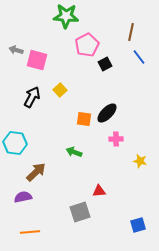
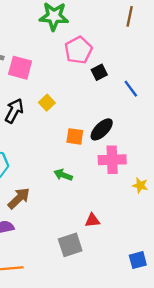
brown line: (131, 32) -> (130, 16), moved
blue line: (139, 57) -> (131, 89), moved
pink cross: (116, 139) -> (112, 160), size x1.6

